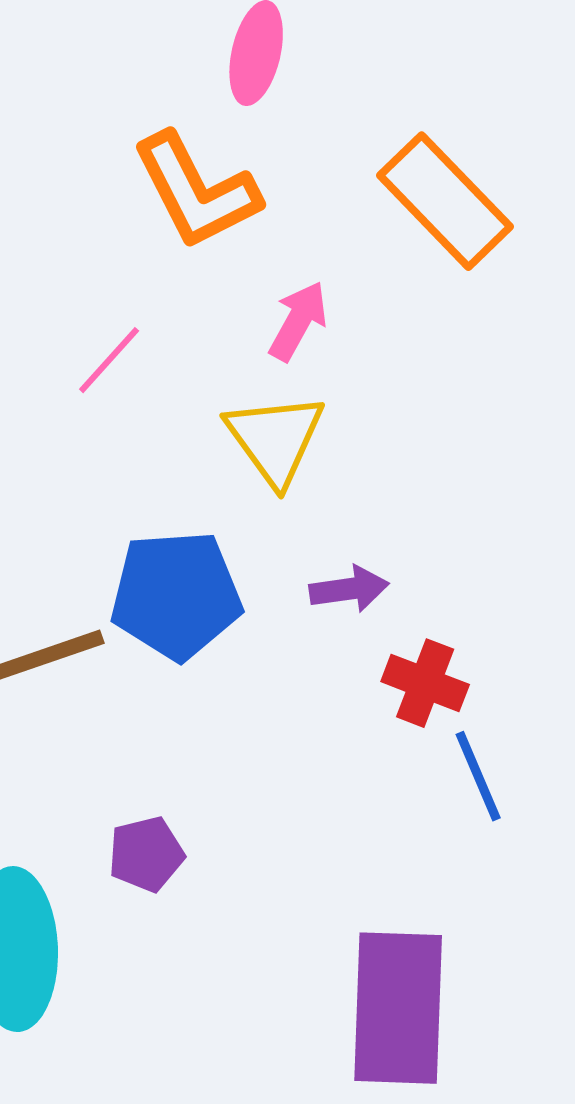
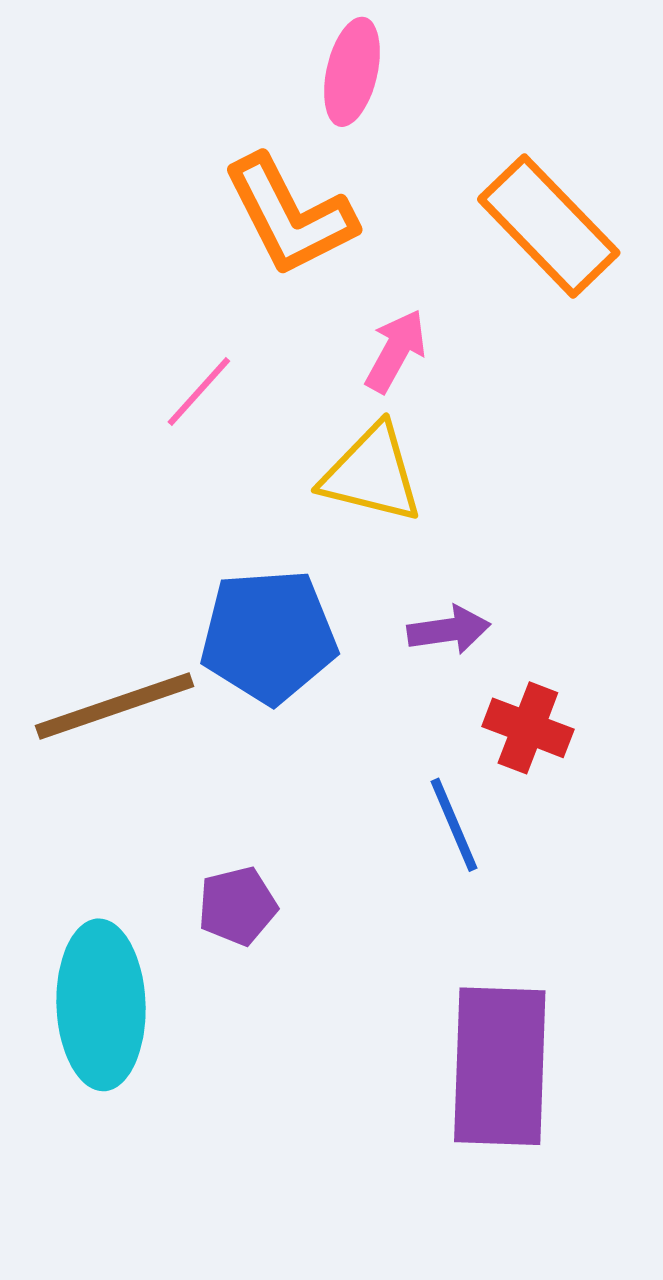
yellow triangle: (275, 439) -> (372, 474), turned -40
blue line: (478, 776) -> (454, 825), moved

